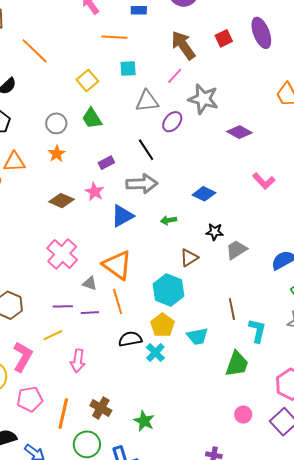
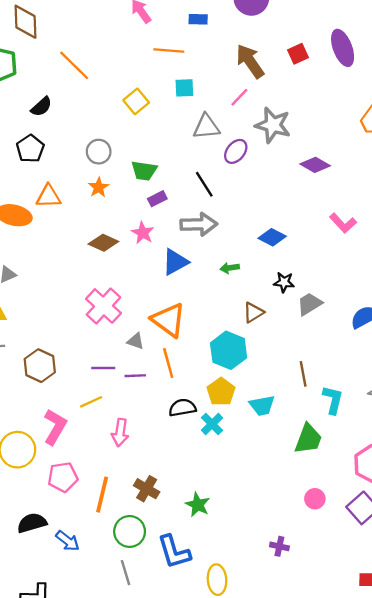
green trapezoid: (92, 118) -> (144, 171), moved, turned -50

